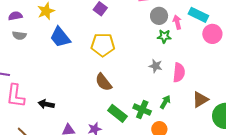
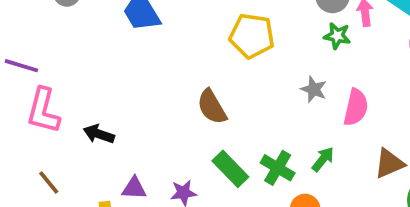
yellow pentagon: (103, 45) -> (252, 36), moved

